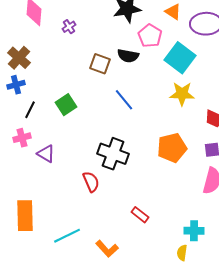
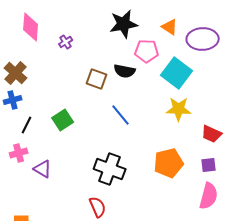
pink pentagon: (150, 36) -> (147, 51), turned -30
red semicircle: (91, 182) -> (98, 207), moved

